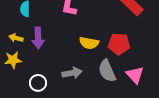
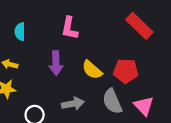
purple arrow: (38, 38) -> (56, 63), moved
yellow semicircle: (89, 43) -> (92, 70), turned 30

